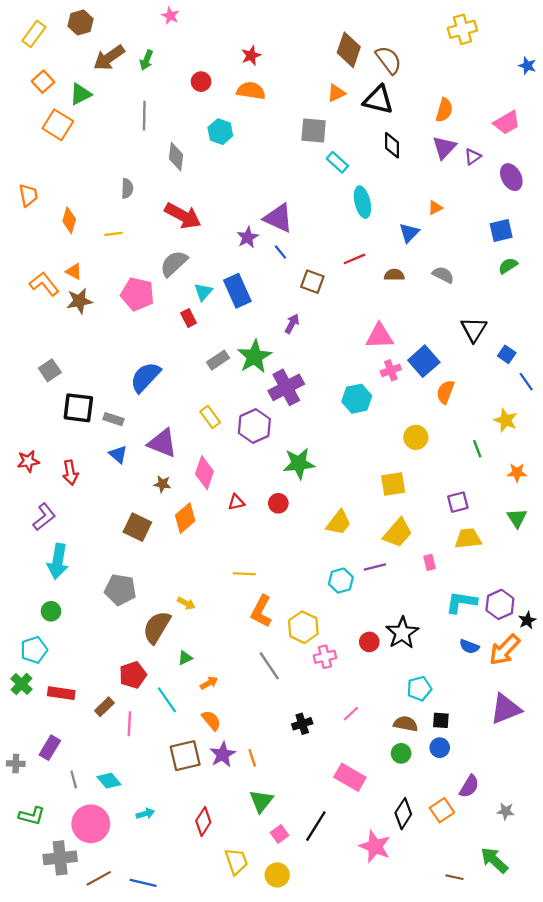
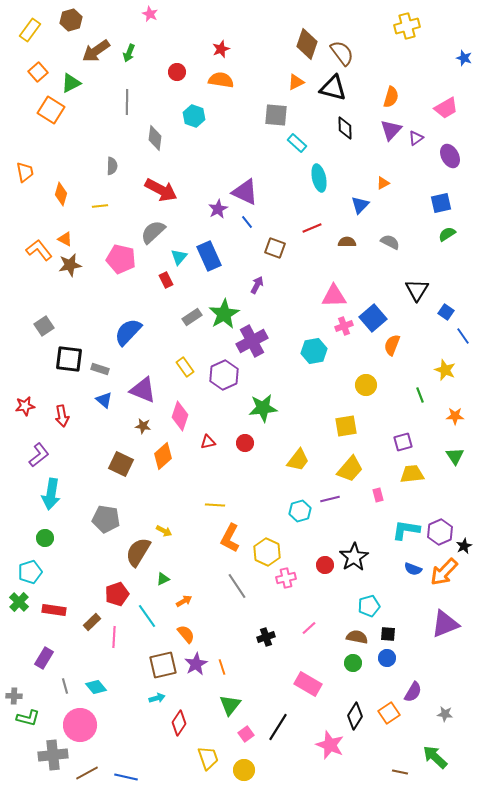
gray cross: (16, 764) -> (14, 696), moved
cyan arrow: (145, 814) -> (157, 698), moved

